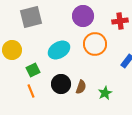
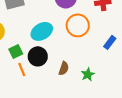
black circle: (61, 84) -> (38, 56), moved
orange line: (31, 91) -> (22, 69), moved

